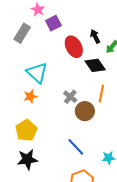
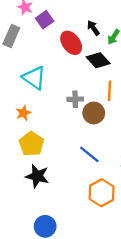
orange star: (30, 96) -> (23, 113), moved
gray cross: (70, 97) -> (75, 99), turned -32
black star: (27, 159) -> (37, 176), turned 30

